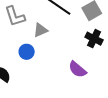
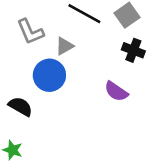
blue circle: (27, 52) -> (49, 75), size x1.6

